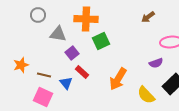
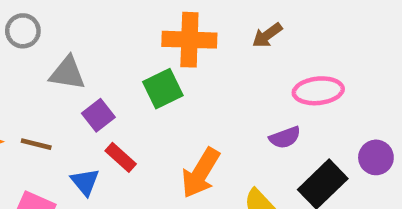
orange cross: (86, 19) -> (189, 40), moved
brown line: (44, 75) -> (36, 144), moved

